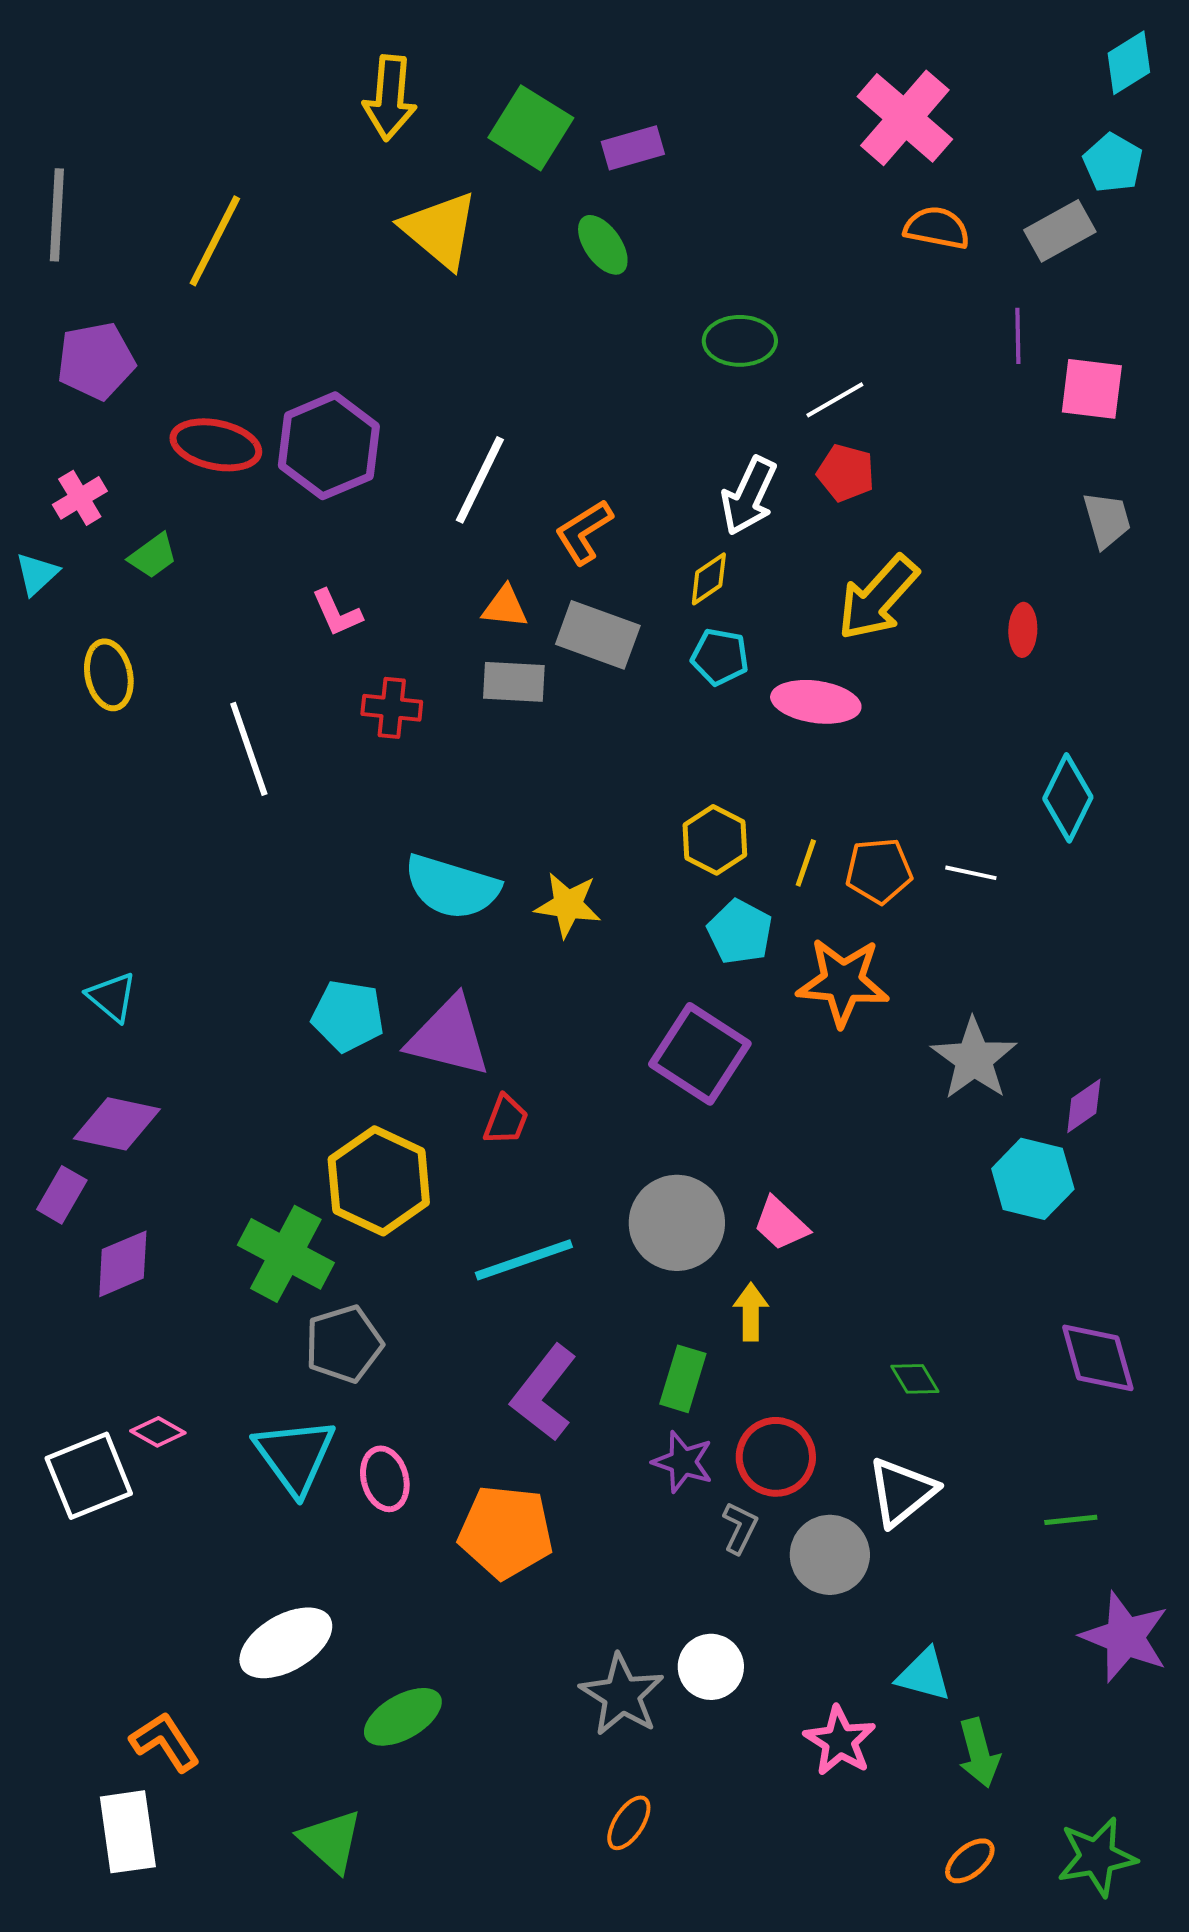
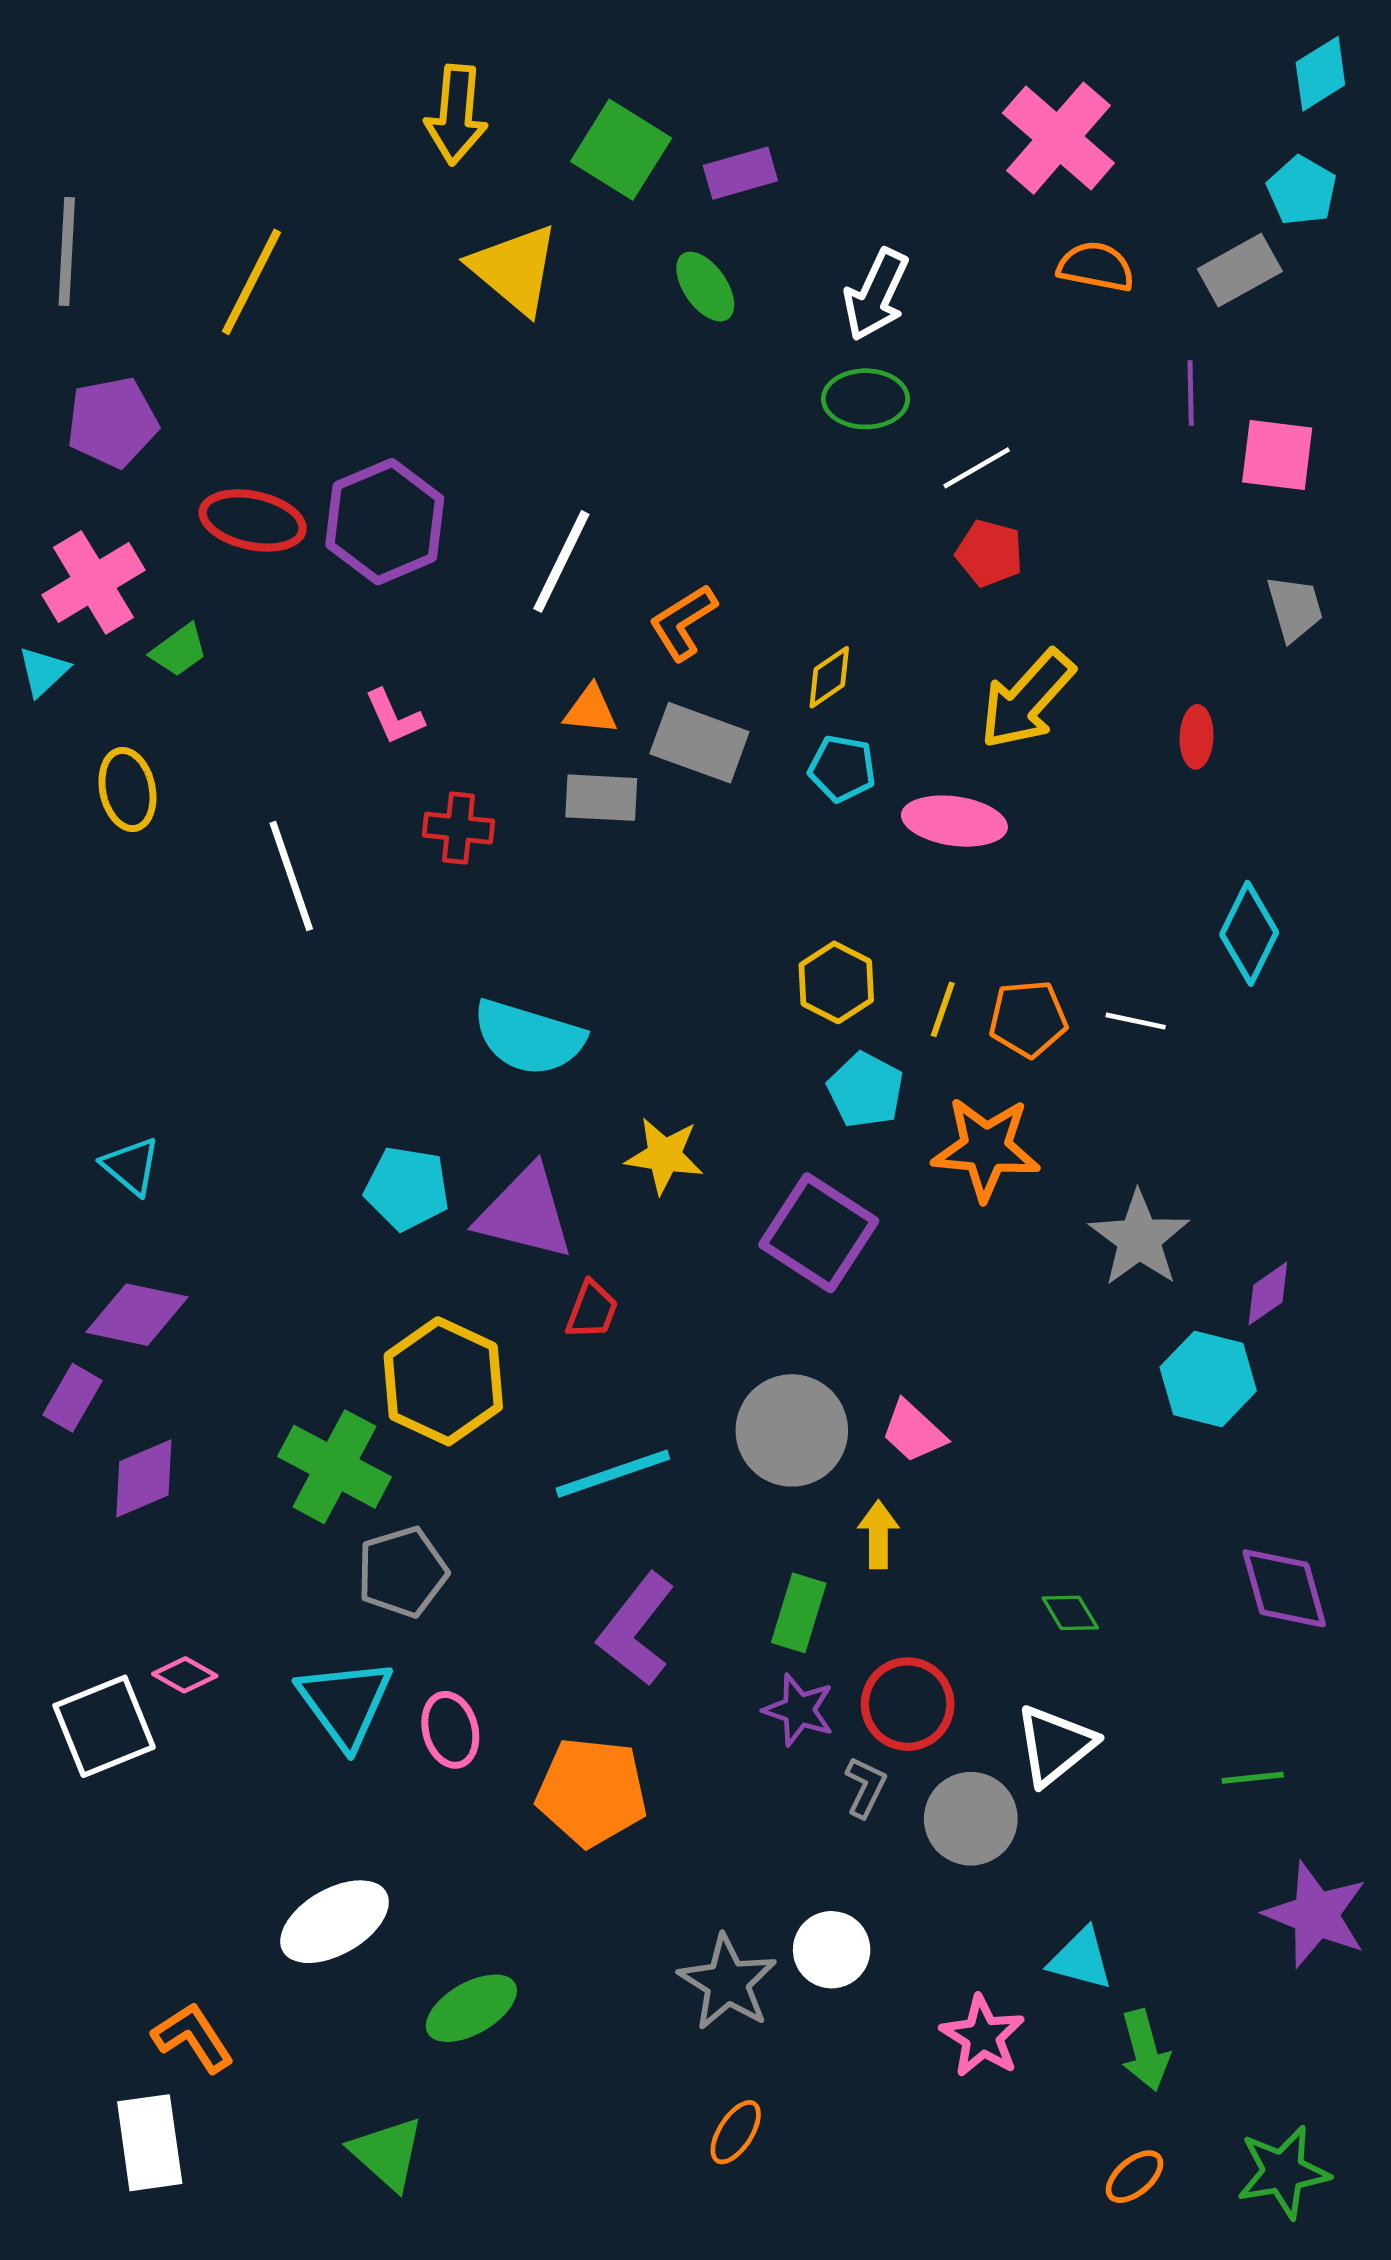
white arrow: (749, 496) -> (876, 295), moved
pink cross: (80, 498) -> (94, 582), size x1.6
yellow star: (568, 905) -> (664, 1156), moved

